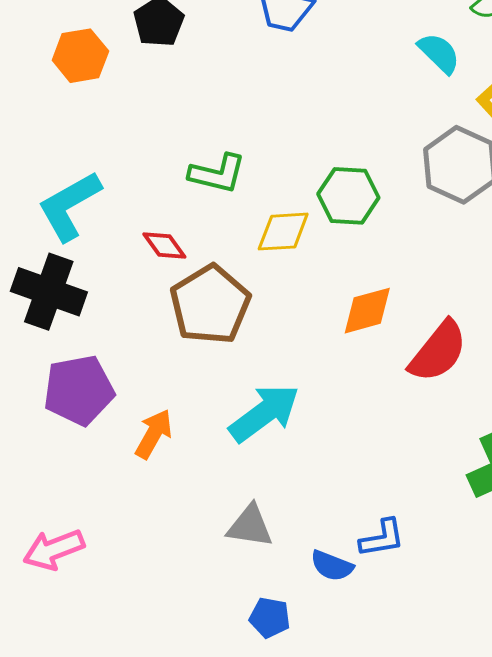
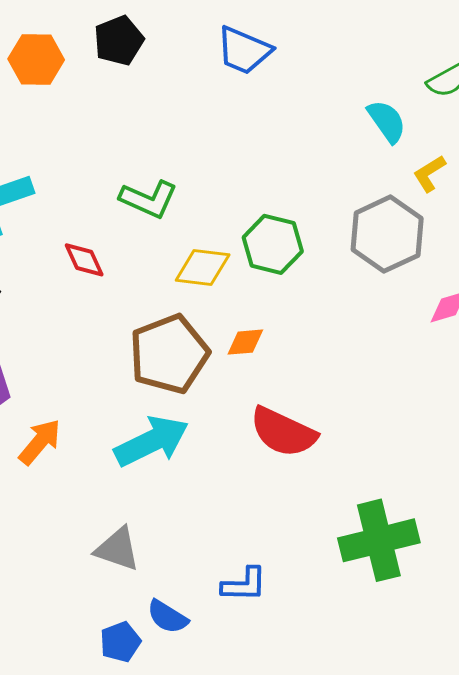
brown pentagon: (210, 305) -> (169, 354), moved
orange diamond: (367, 311) -> (245, 342), moved, size x0.7
red semicircle: (438, 351) -> (283, 432), moved, turned 66
blue semicircle: (332, 566) -> (167, 617), moved
blue pentagon: (270, 618) -> (120, 642), turned 30

